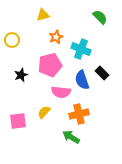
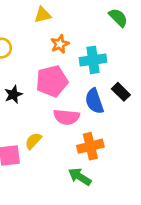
cyan cross: (81, 49) -> (93, 60), turned -30
yellow semicircle: (44, 112) -> (33, 141), moved

